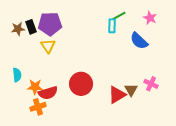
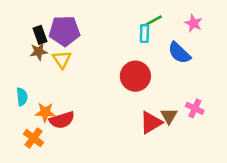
brown star: (18, 29) -> (39, 52), moved
red circle: (81, 84) -> (135, 76), moved
orange cross: (38, 107) -> (34, 138), moved, turned -35

